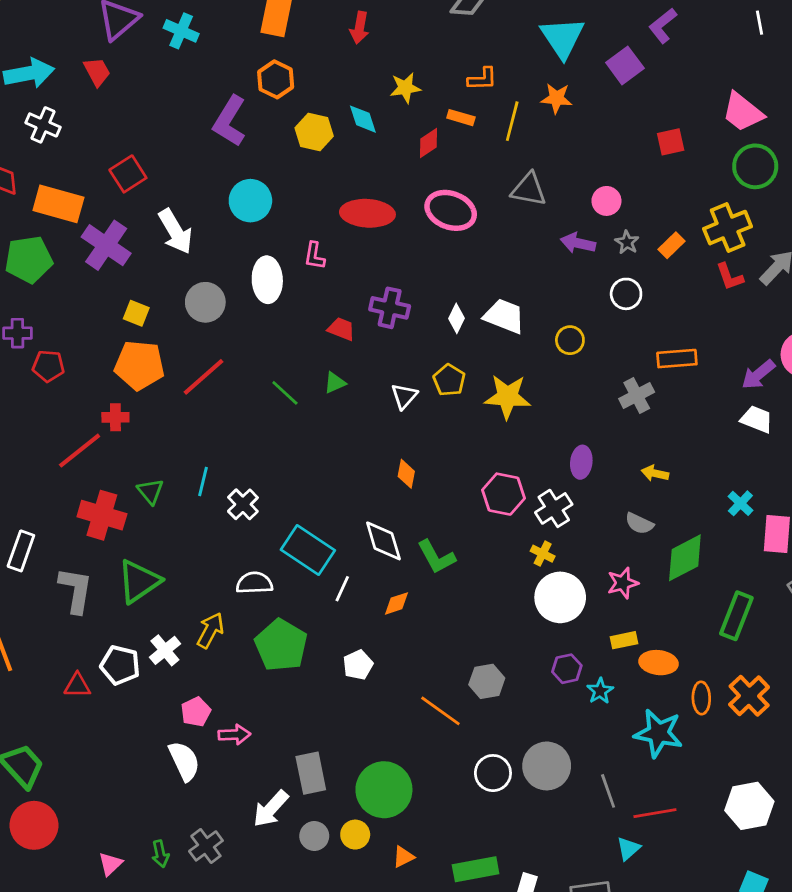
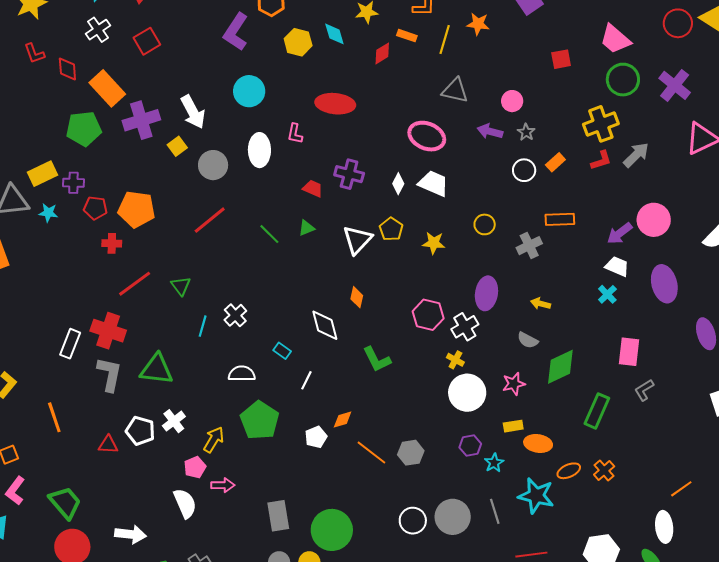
white cross: (43, 125) -> (98, 30), turned 30
red square: (128, 174) -> (147, 41), moved
orange rectangle: (58, 204) -> (107, 88), turned 30
pink ellipse: (451, 210) -> (427, 136), moved
purple cross: (106, 245) -> (141, 120), turned 36
orange rectangle: (672, 245) -> (555, 162), moved
red L-shape: (730, 277) -> (601, 160), turned -90
yellow square: (136, 313) -> (177, 146), moved, turned 30
yellow circle: (570, 340) -> (485, 224), moved
orange pentagon: (139, 365) -> (137, 209), moved
white triangle: (404, 396) -> (357, 240), size x1.5
yellow star: (507, 397) -> (434, 243), size x0.7
red cross: (115, 417) -> (112, 243), moved
red line: (80, 451) -> (135, 284), moved
purple ellipse: (581, 462) -> (486, 293), size x1.4
cyan line: (203, 481) -> (203, 326), moved
green triangle: (150, 491) -> (181, 286), moved
cyan cross: (740, 503) -> (607, 294), moved
red cross: (102, 515) -> (108, 331), moved
white diamond: (383, 541) -> (325, 325), moved
cyan rectangle: (308, 550) -> (282, 351), size x0.5
green triangle: (139, 581) -> (157, 369), turned 39
orange diamond: (396, 603) -> (343, 419), moved
yellow arrow: (210, 630) -> (214, 440), moved
orange cross: (749, 696) -> (604, 470), size x0.7
orange ellipse: (701, 698) -> (569, 471), turned 65
orange line: (440, 711) -> (371, 453), moved
gray line: (608, 791) -> (495, 511), moved
white arrow: (271, 809) -> (130, 534), moved, turned -128

